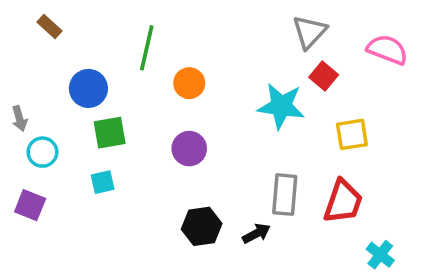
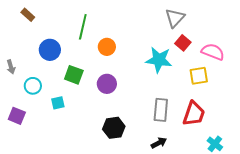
pink semicircle: (387, 50) -> (213, 52), moved
green square: (110, 133) -> (74, 75), moved, turned 30
cyan circle: (42, 152) -> (33, 86), moved
black arrow: (256, 233) -> (159, 143), moved

